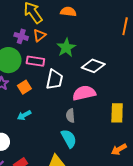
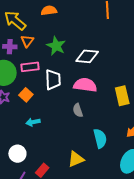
pink semicircle: (84, 93) -> (85, 85), turned 35
cyan arrow: (24, 115) -> (33, 122), turned 32
cyan semicircle: (69, 139) -> (100, 138), moved, turned 30

